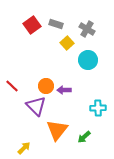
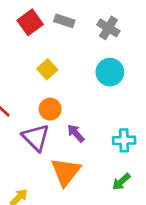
yellow square: (67, 43) -> (47, 69), moved
purple arrow: (64, 90) -> (76, 133), moved, turned 48
green arrow: (84, 137) -> (121, 182), moved

